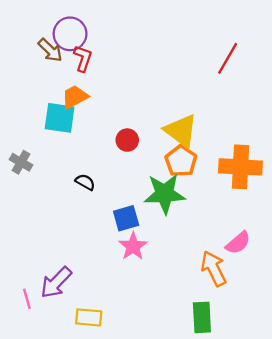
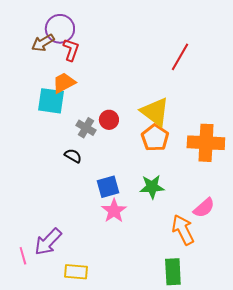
brown arrow: (50, 50) -> (43, 43), turned 105
red line: (228, 58) -> (180, 57), moved
gray cross: (21, 162) -> (86, 128), moved
green star: (165, 194) -> (152, 187), moved, size x0.7

